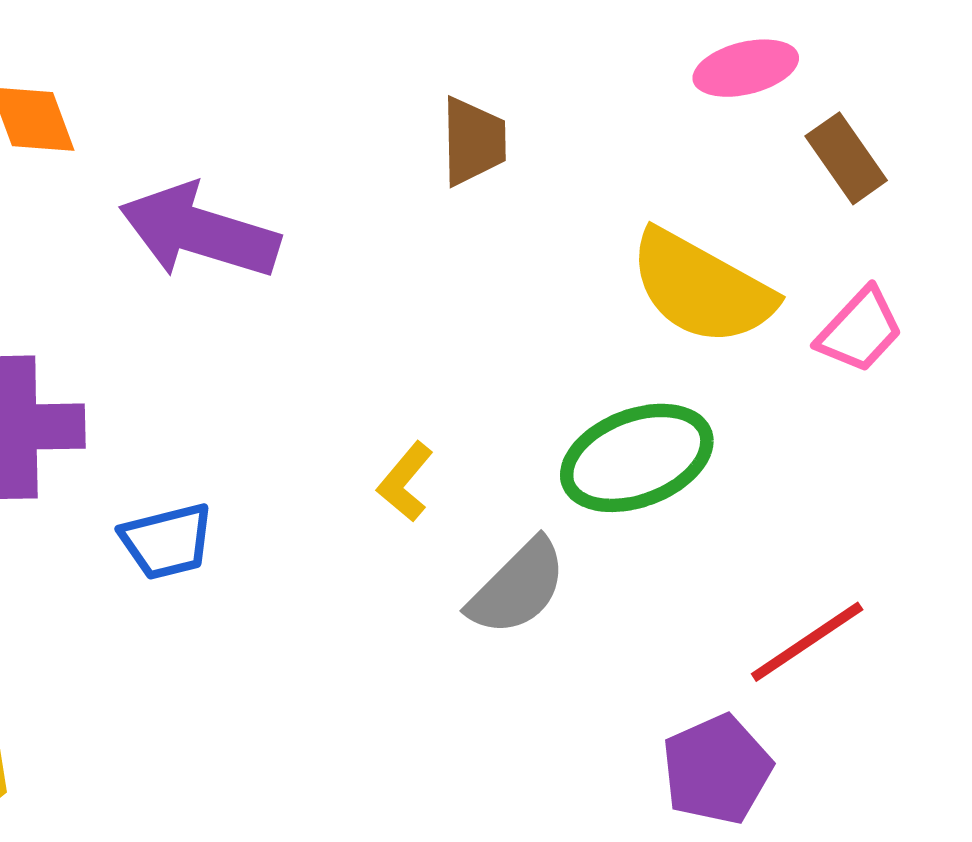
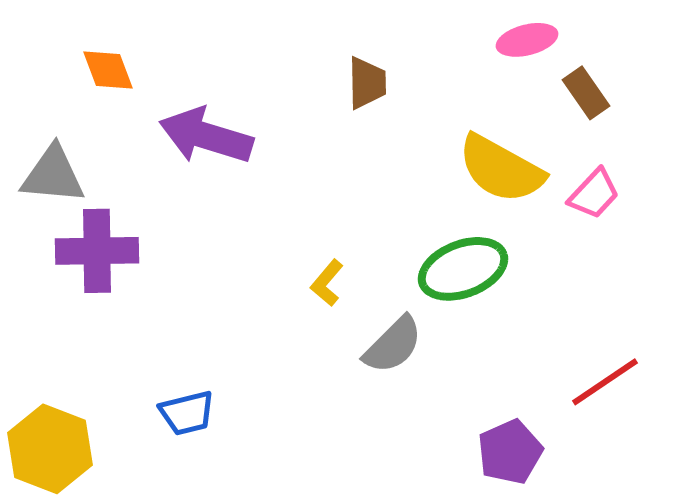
blue trapezoid: (167, 541) -> (187, 413), moved
red line: (807, 642) -> (605, 382), moved

